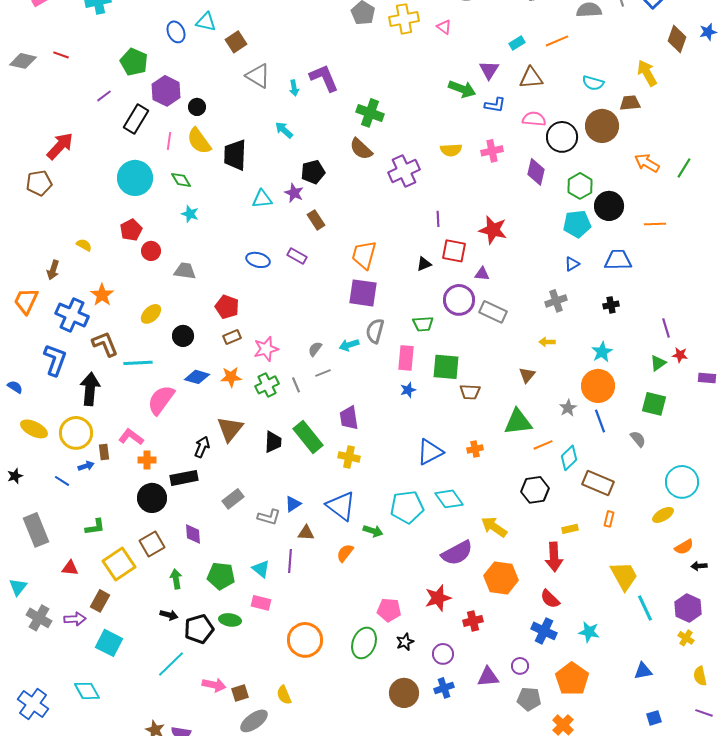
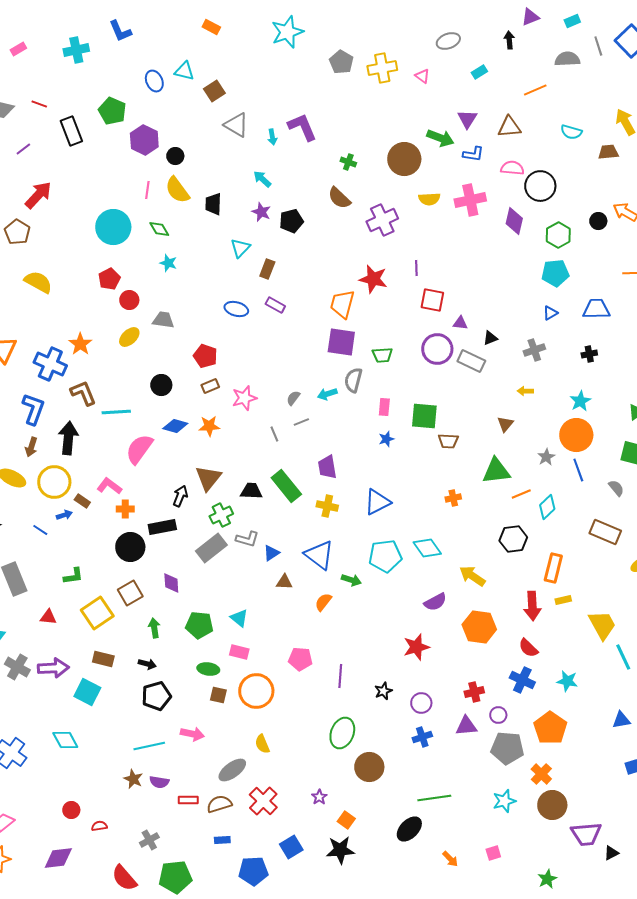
cyan rectangle: (517, 43) -> (479, 72), moved
purple line: (104, 96) -> (23, 149), moved
green cross: (370, 113) -> (348, 162), size x0.6
black rectangle: (136, 119) -> (71, 131), moved, turned -52
brown circle: (602, 126) -> (404, 159), moved
pink cross: (492, 151) -> (470, 200), size x1.4
black trapezoid: (235, 155) -> (213, 204), size x0.7
brown pentagon: (39, 183) -> (17, 232), turned -30
purple star: (294, 193) -> (261, 212), moved
cyan triangle: (262, 199) -> (240, 248), turned -40
black circle: (609, 206) -> (598, 221), moved, size x0.6
brown rectangle: (316, 220) -> (267, 269), moved, turned 54
red star: (493, 230) -> (373, 279), moved
yellow semicircle: (84, 245) -> (38, 282), moved, size x1.8
black triangle: (424, 264) -> (490, 338), moved
brown arrow: (53, 270) -> (31, 447), moved
yellow ellipse: (151, 314) -> (129, 337), moved
green trapezoid: (423, 324) -> (382, 355), moved
pink rectangle: (406, 358) -> (384, 407), size x0.7
green cross: (267, 385) -> (221, 515), moved
black trapezoid: (273, 442) -> (251, 491), turned -90
brown rectangle: (104, 452) -> (82, 501), turned -49
blue triangle: (430, 452) -> (377, 502), moved
brown rectangle: (598, 483) -> (605, 532), moved
gray rectangle: (233, 499) -> (211, 548), size x1.4
gray L-shape: (269, 517) -> (247, 539), moved
orange rectangle: (609, 519) -> (553, 568), moved, size x1.8
yellow rectangle: (570, 529) -> (563, 600), moved
purple semicircle: (457, 553) -> (435, 602), size x0.7
purple line: (290, 561) -> (340, 676), moved
brown rectangle: (100, 601) -> (103, 659), moved, turned 75
pink pentagon: (389, 610) -> (300, 659), moved
purple arrow: (75, 619) -> (53, 668), size x1.4
red cross: (473, 621) -> (474, 692), moved
black pentagon: (199, 629) -> (156, 696), moved
orange circle: (305, 640) -> (256, 691), moved
green ellipse: (364, 643) -> (342, 733), moved
cyan line: (171, 664) -> (149, 746), moved, turned 32
brown square: (240, 693) -> (218, 695), moved, turned 30
brown circle: (404, 693) -> (369, 767), moved
gray pentagon: (529, 699) -> (507, 748), size x1.4

